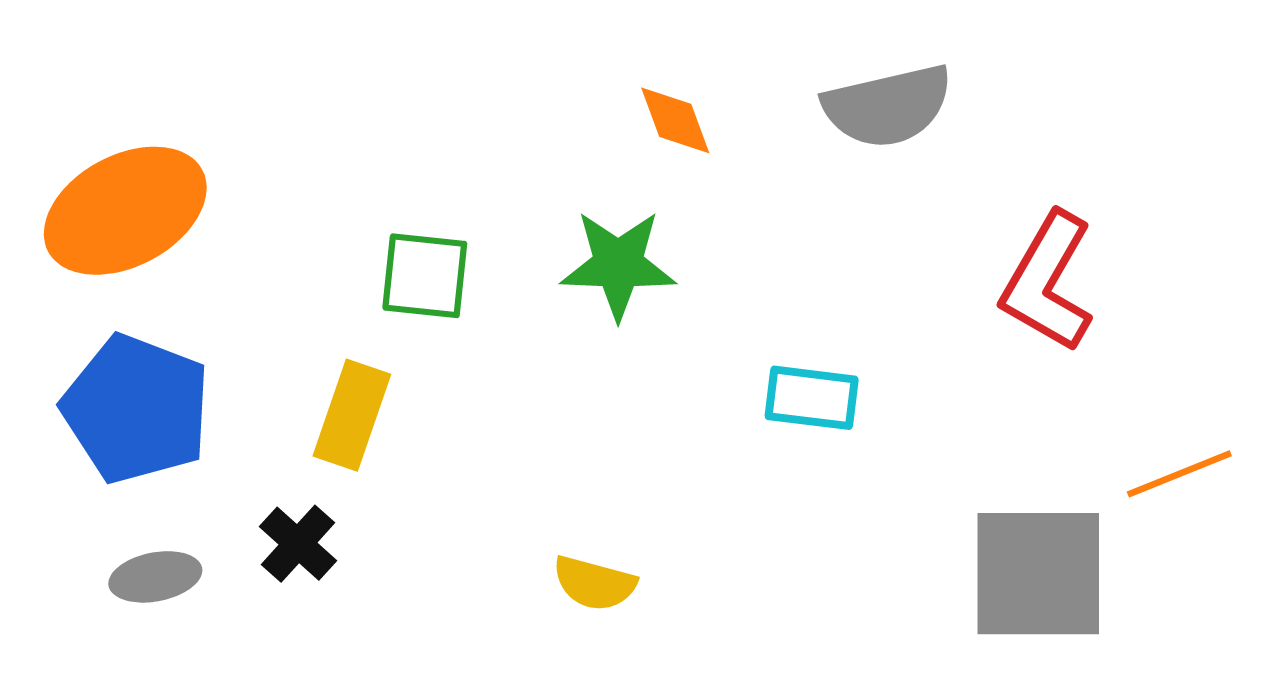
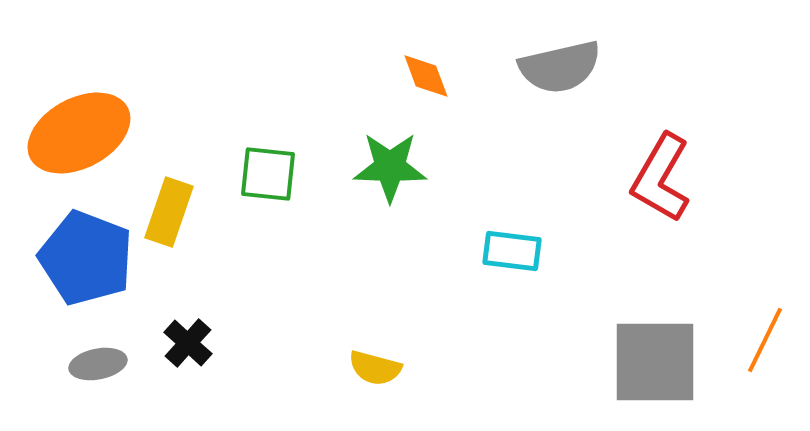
yellow rectangle: (352, 415) -> (169, 212), moved
orange line: (1179, 474) -> (765, 340), moved, turned -42

